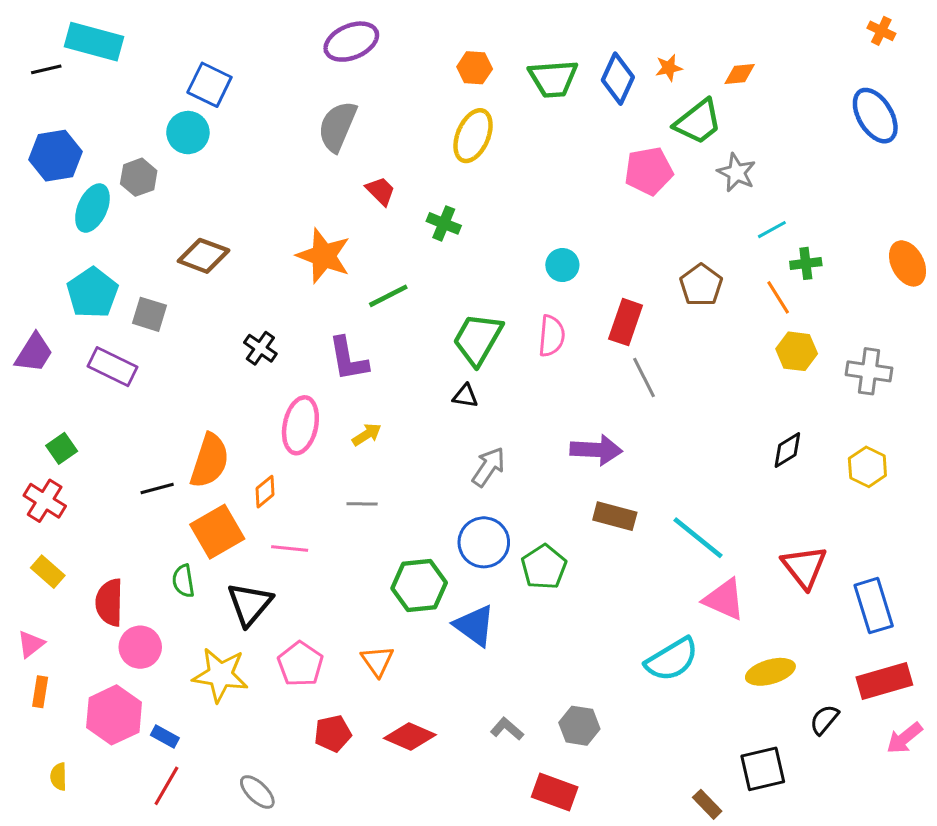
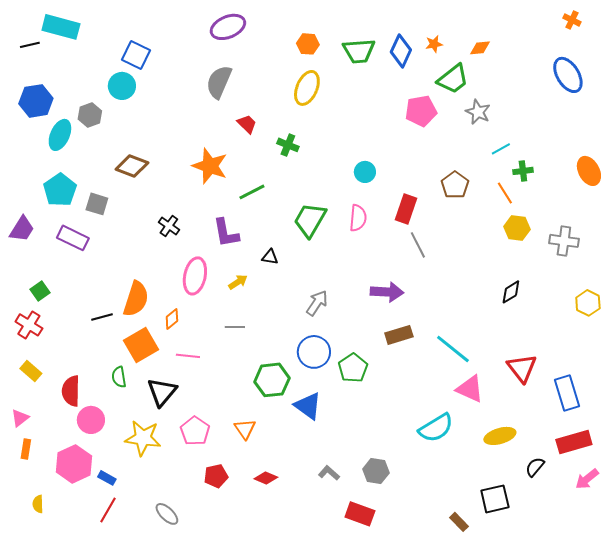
black triangle: (465, 396) -> (270, 257), moved
yellow hexagon: (867, 467) -> (588, 303), moved
brown rectangle: (615, 516) -> (399, 335), turned -32
red diamond: (410, 737) -> (266, 478), size x0.7

